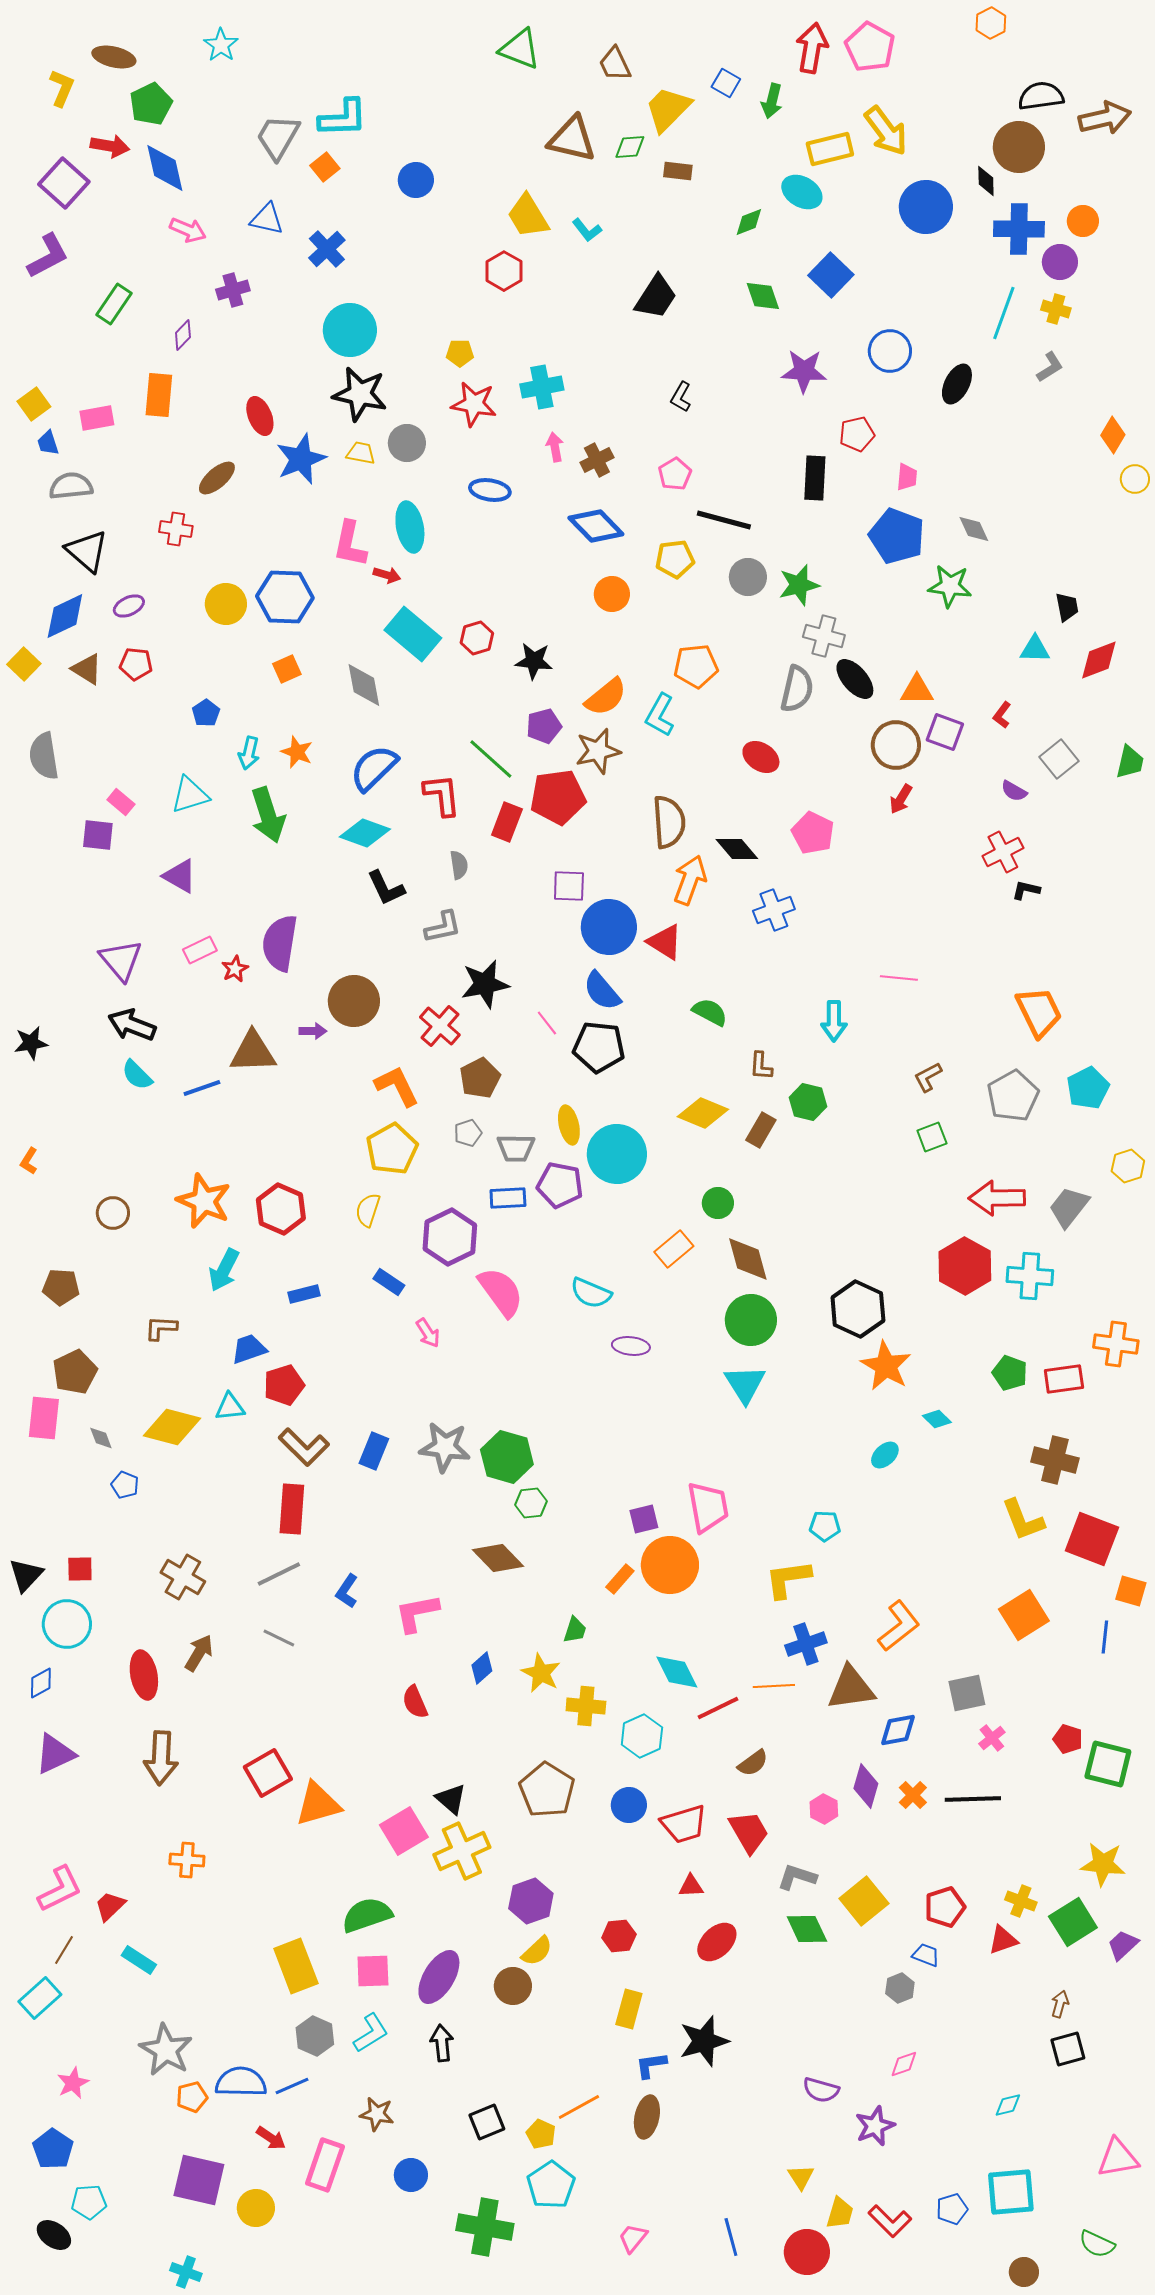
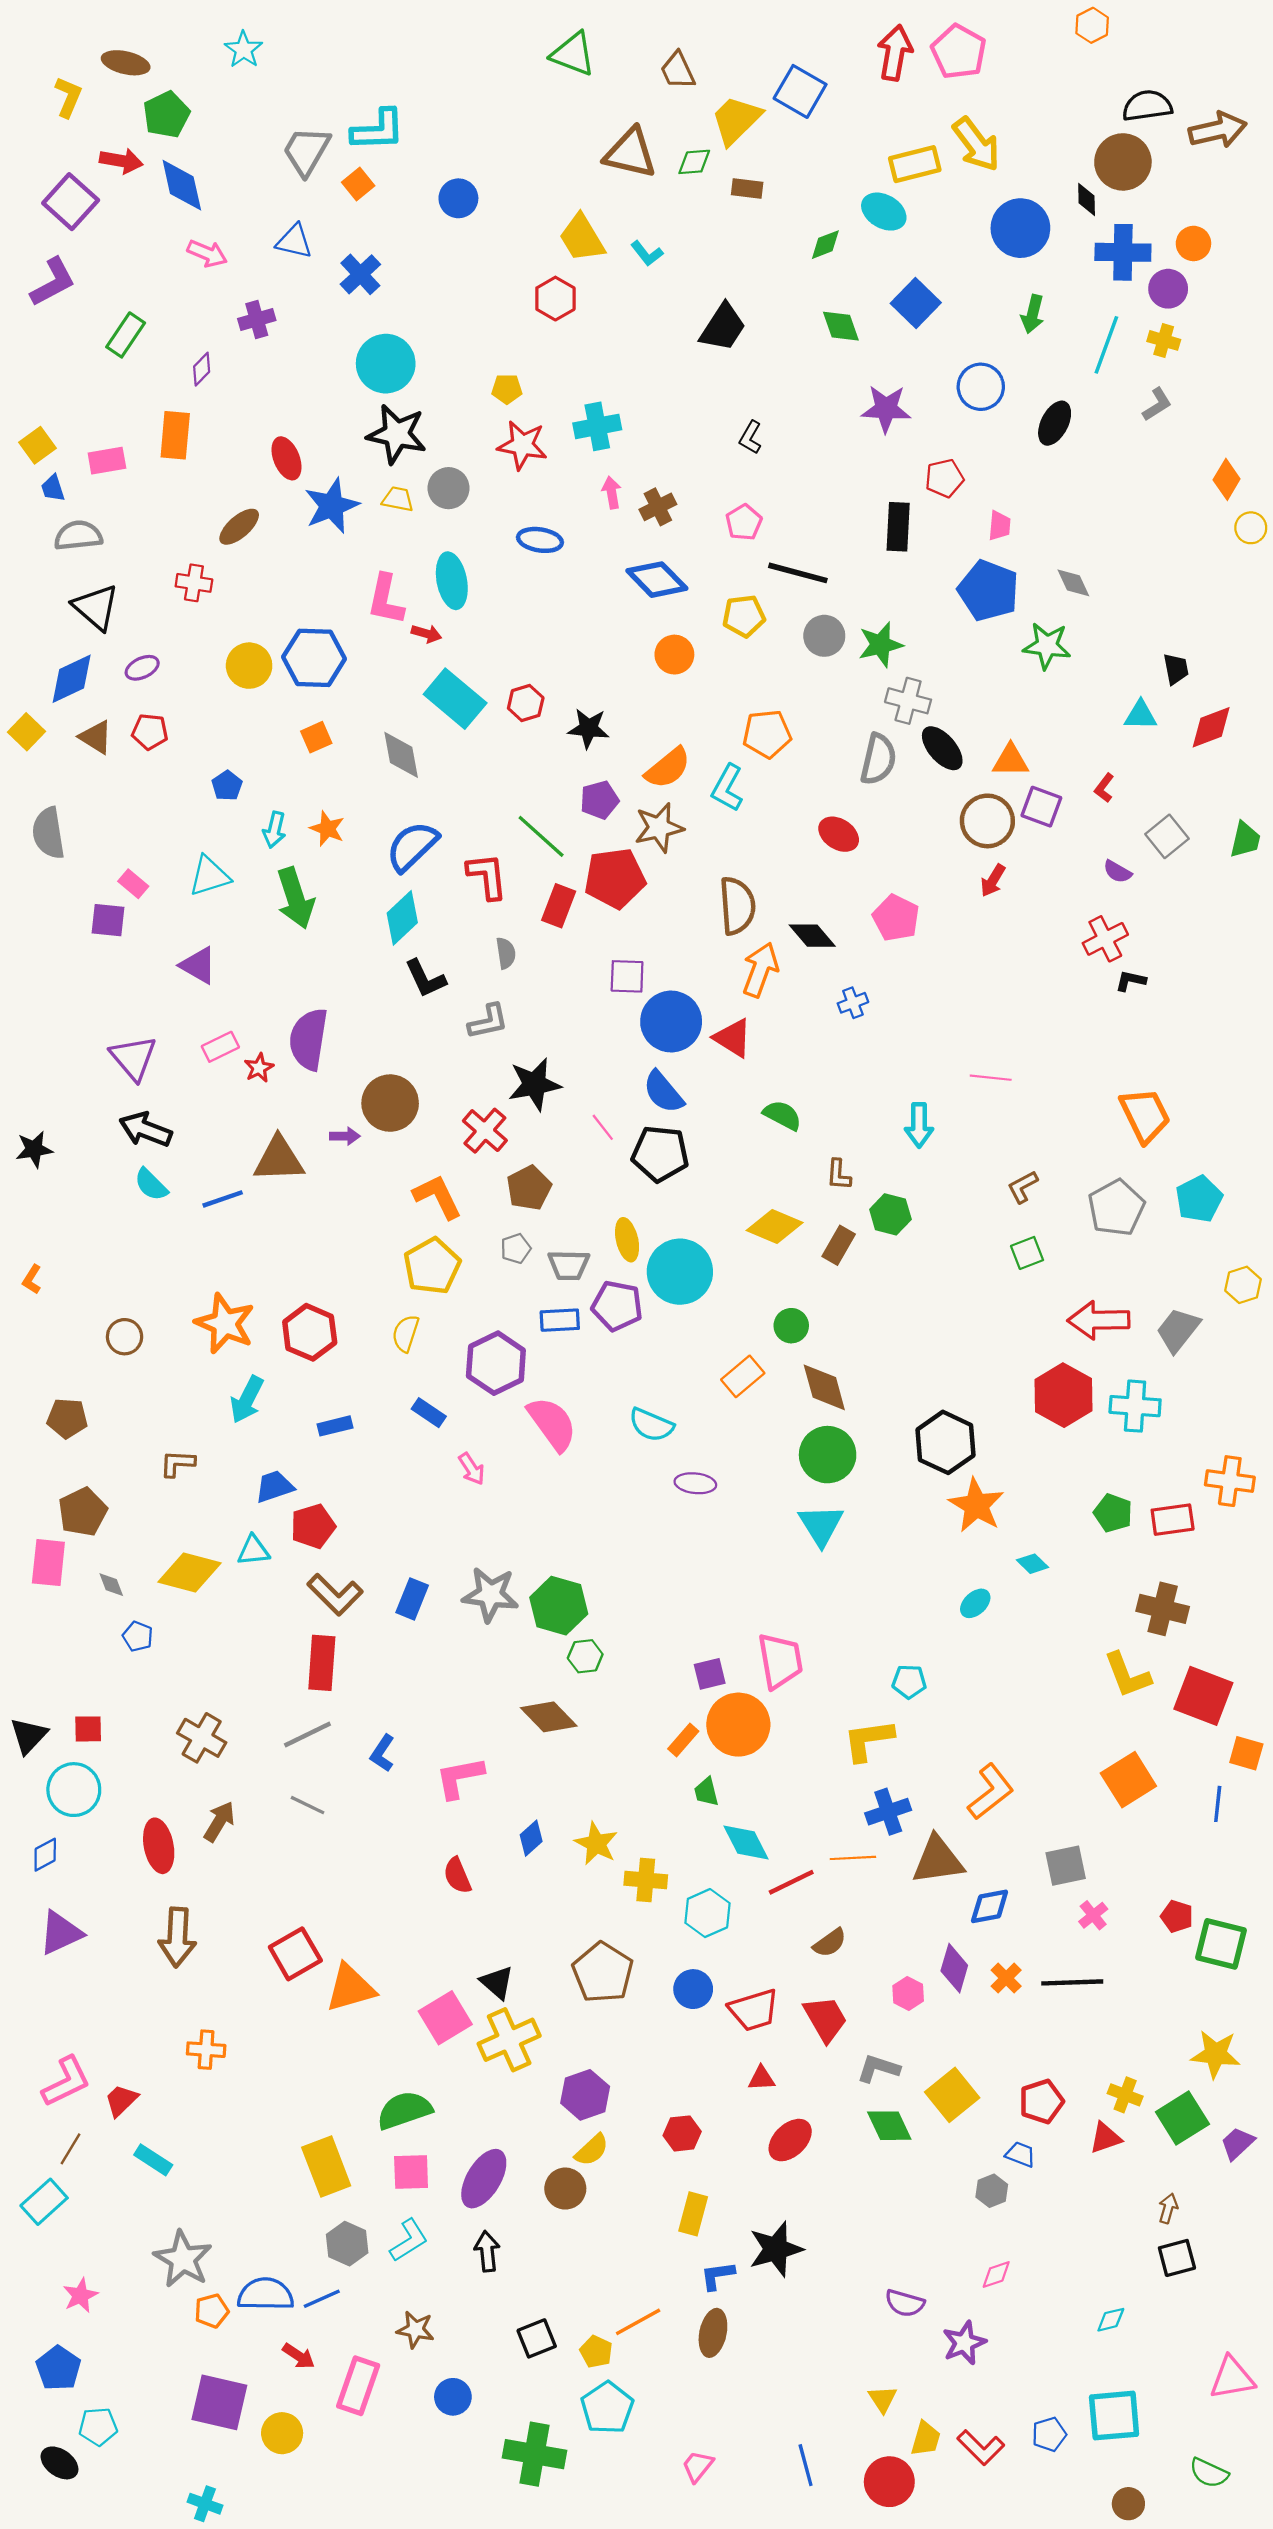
blue square: (726, 83) -> (800, 91), size x1.6
green arrow: (772, 101) -> (1033, 314), moved
cyan diamond: (365, 833) -> (402, 918), turned -63
blue cross: (774, 910) -> (853, 1003), size x0.7
green trapezoid: (575, 1630) -> (706, 1792), moved, turned 148

